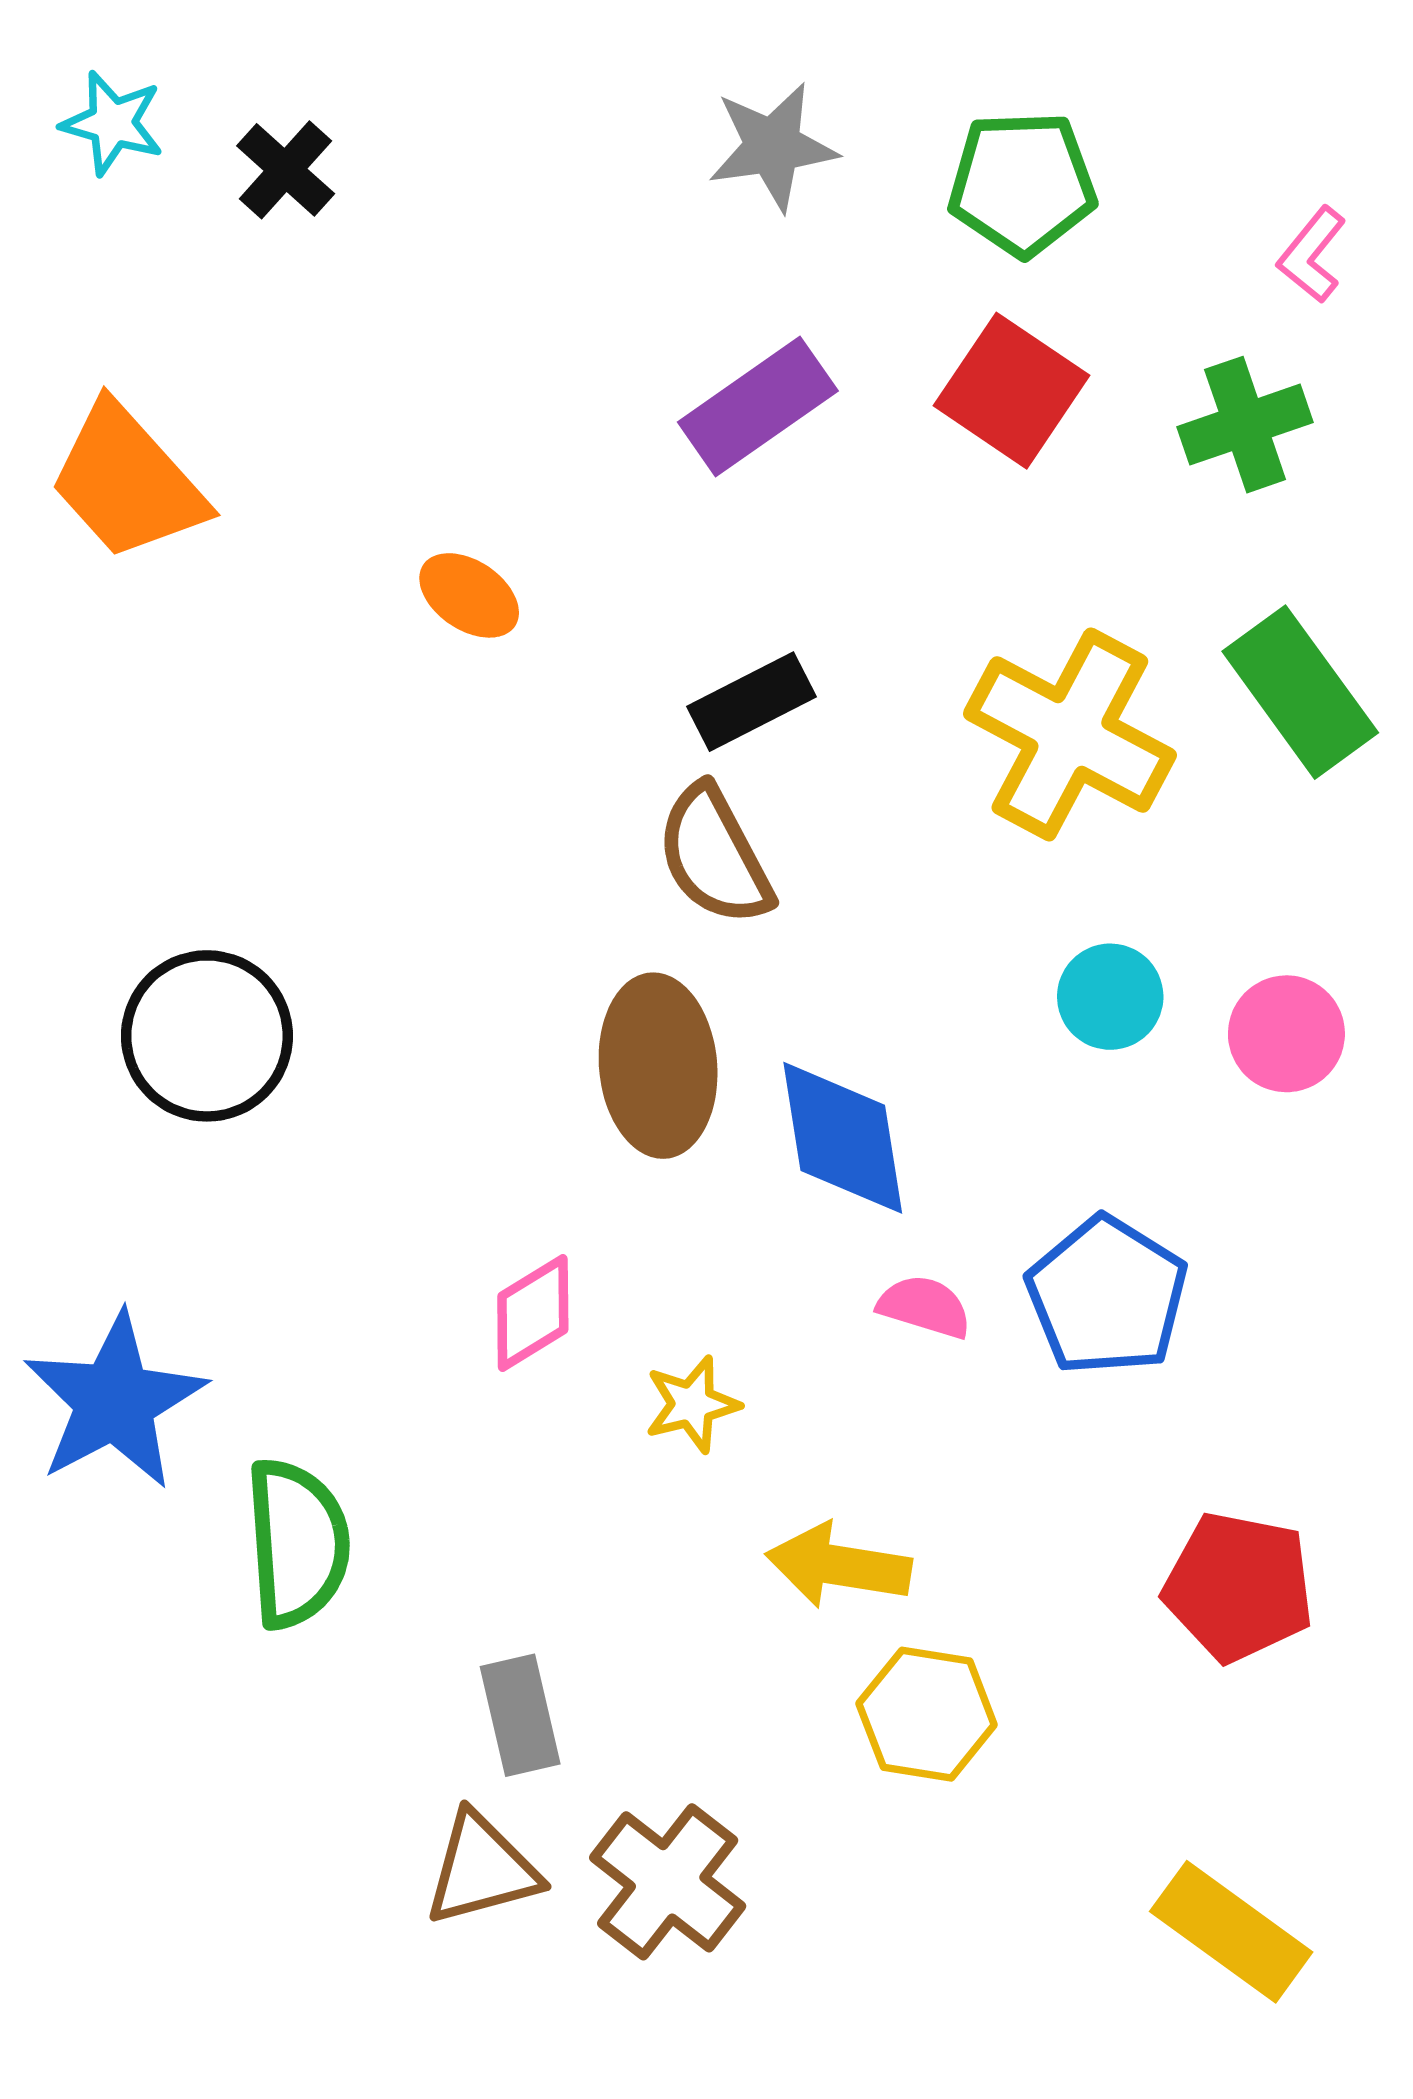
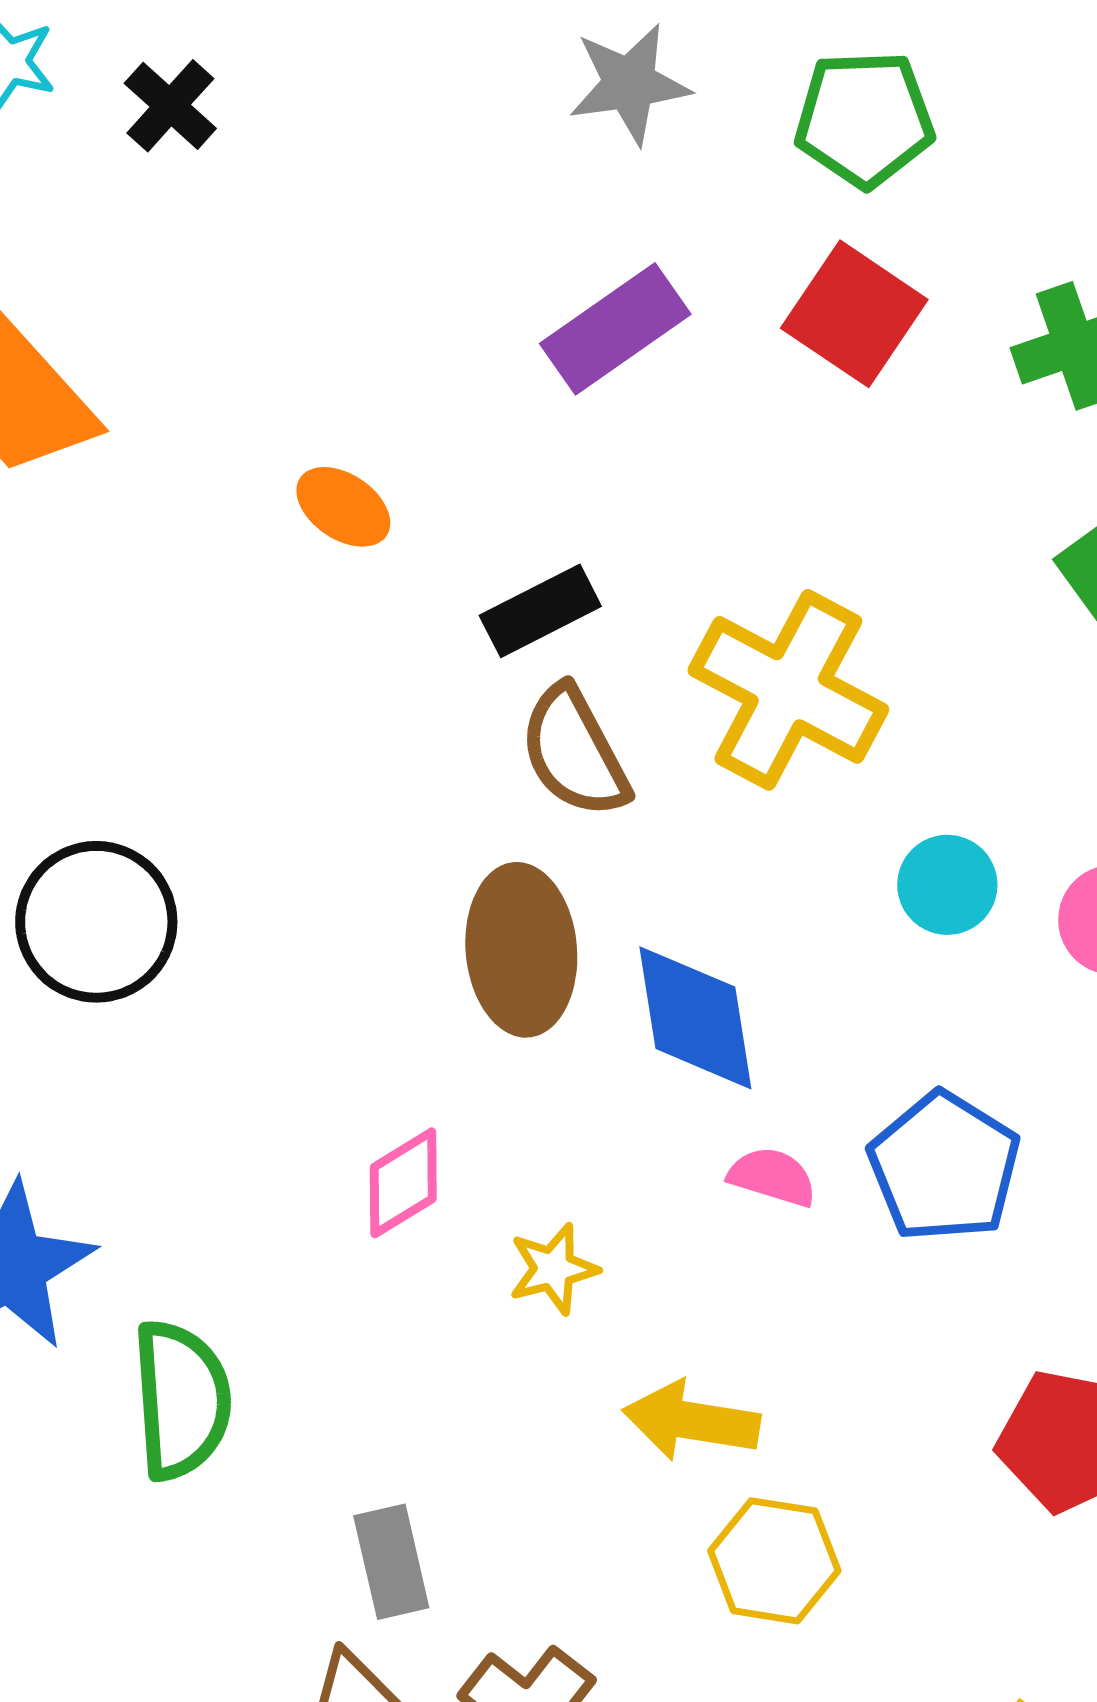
black rectangle: (751, 702) -> (540, 611), moved
yellow cross: (1070, 734) -> (788, 690), moved

